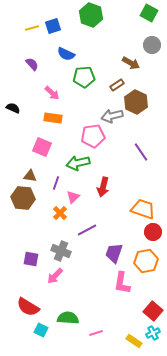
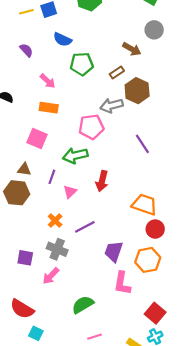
orange cross: (60, 213) -> (55, 221), moved
green semicircle: (68, 318) -> (83, 305), moved, turned -35

